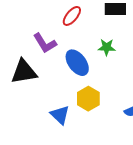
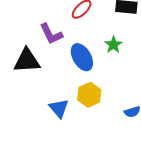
green star: (107, 47) -> (113, 45), turned 30

